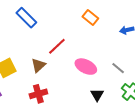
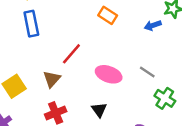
blue rectangle: (26, 18) -> (31, 24), turned 40
black triangle: (97, 95) -> (99, 110), moved

